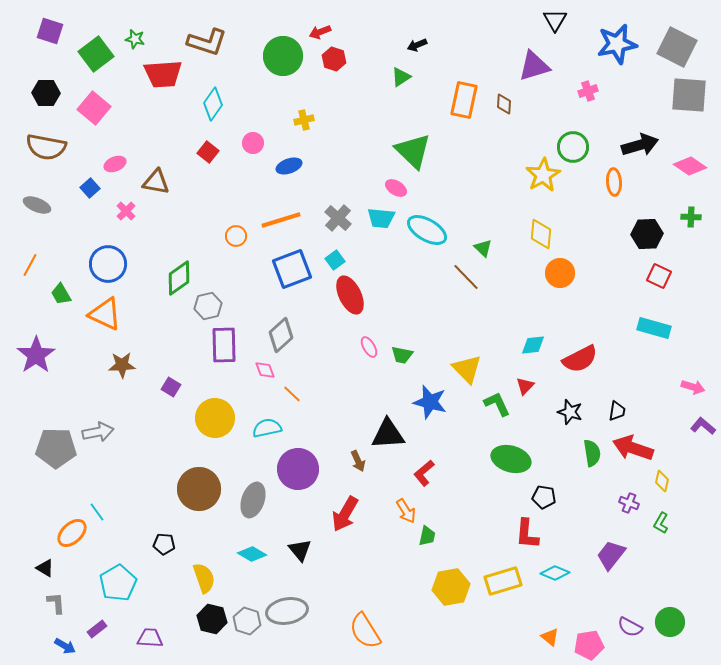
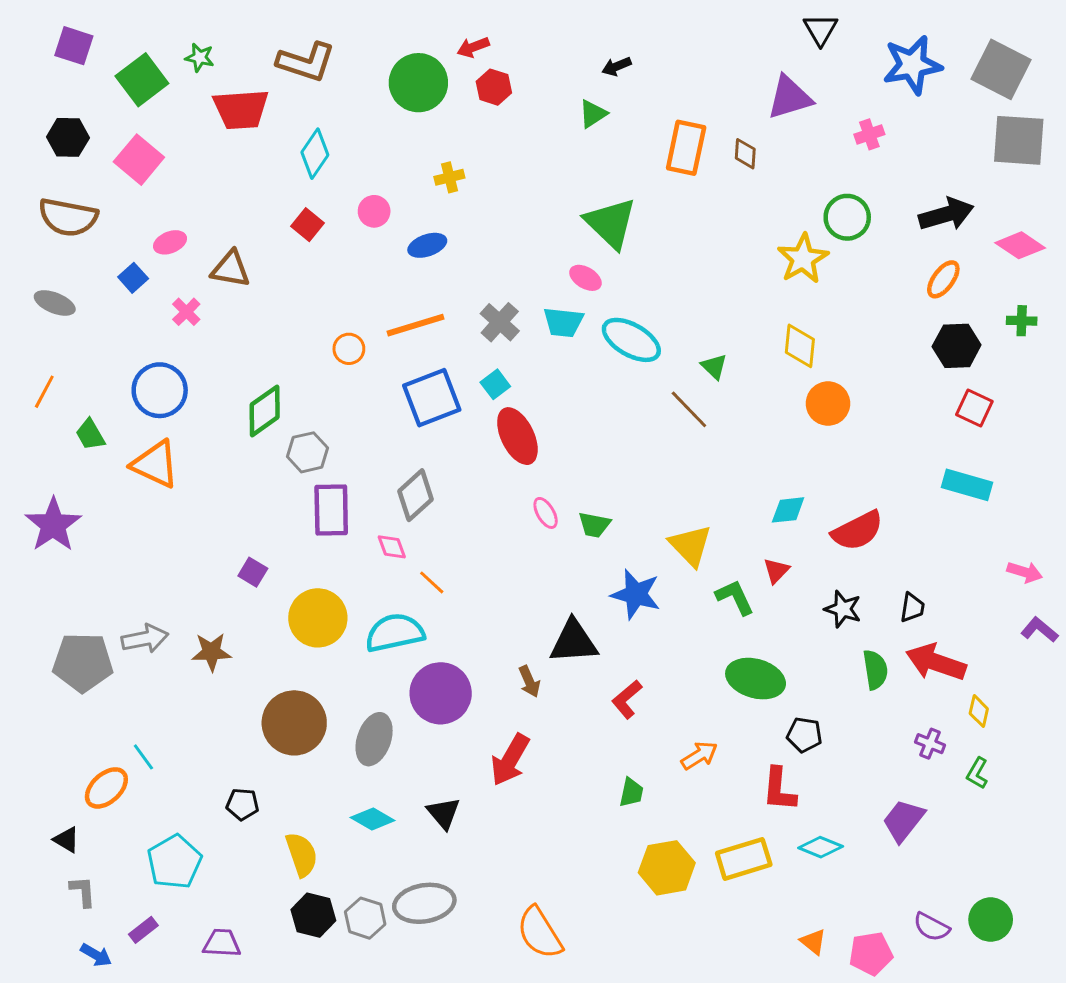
orange ellipse: (614, 182) -> (943, 279), moved, turned 40
brown star: (122, 365) -> (211, 652), moved
cyan semicircle: (267, 428) -> (395, 633), size x1.4
orange arrow: (406, 511) -> (699, 755), moved, turned -90

